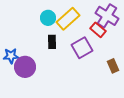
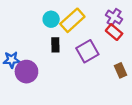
purple cross: (107, 16) -> (114, 17), size x0.7
red rectangle: (98, 30) -> (114, 32), moved

